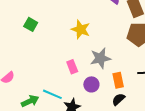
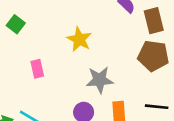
pink rectangle: (72, 67) -> (37, 69), moved

